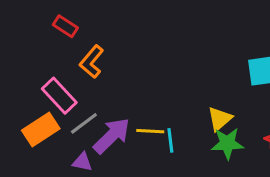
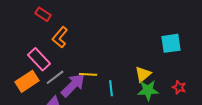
yellow line: (150, 131) -> (88, 74), moved

